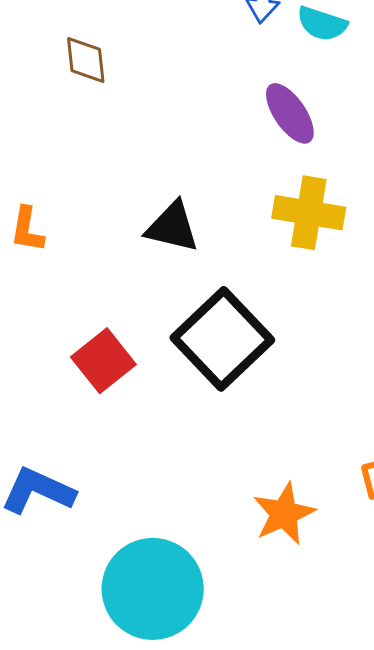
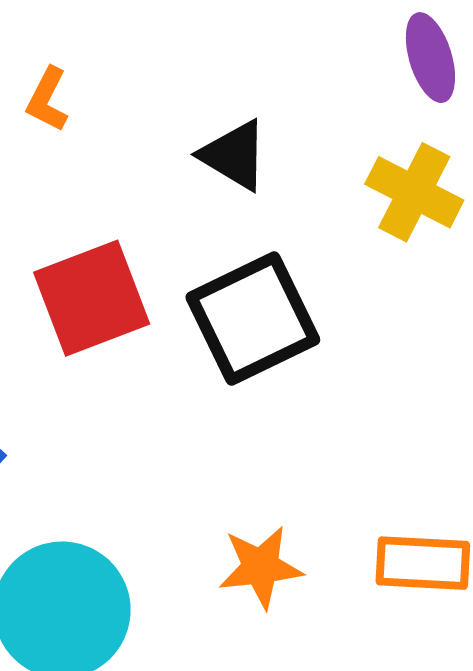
red square: (103, 361) -> (92, 298), size x1.4

